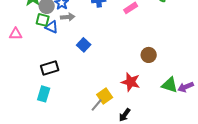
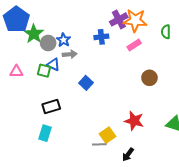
green square: (43, 20) -> (44, 71), moved
brown circle: (149, 55) -> (149, 78), moved
gray line: (97, 105) -> (99, 144), turned 48

